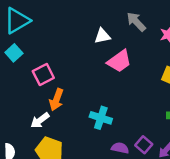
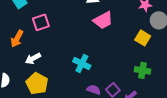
orange arrow: (56, 100) -> (17, 39), moved

